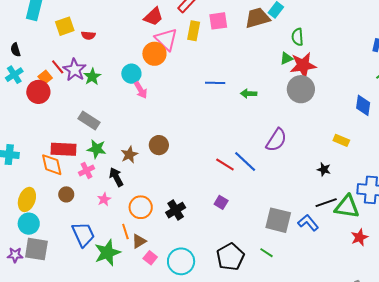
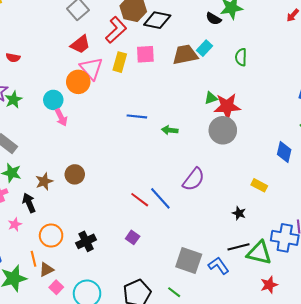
green semicircle: (298, 37) -> (241, 57), moved

